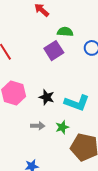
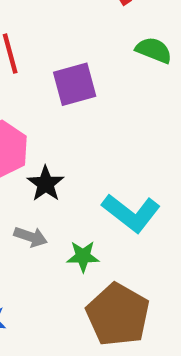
purple square: (54, 51) -> (75, 84), moved
black star: (47, 97) -> (46, 184), moved

